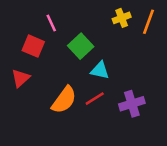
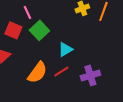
green square: (81, 46) -> (39, 30), moved
cyan triangle: (100, 70) -> (65, 49), turned -42

